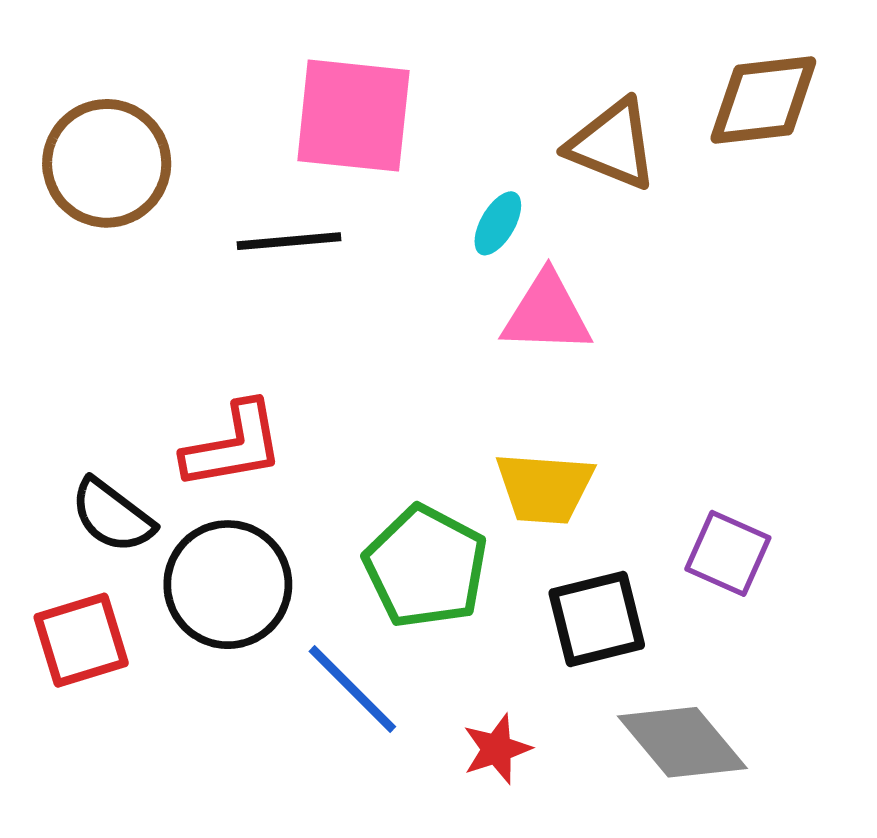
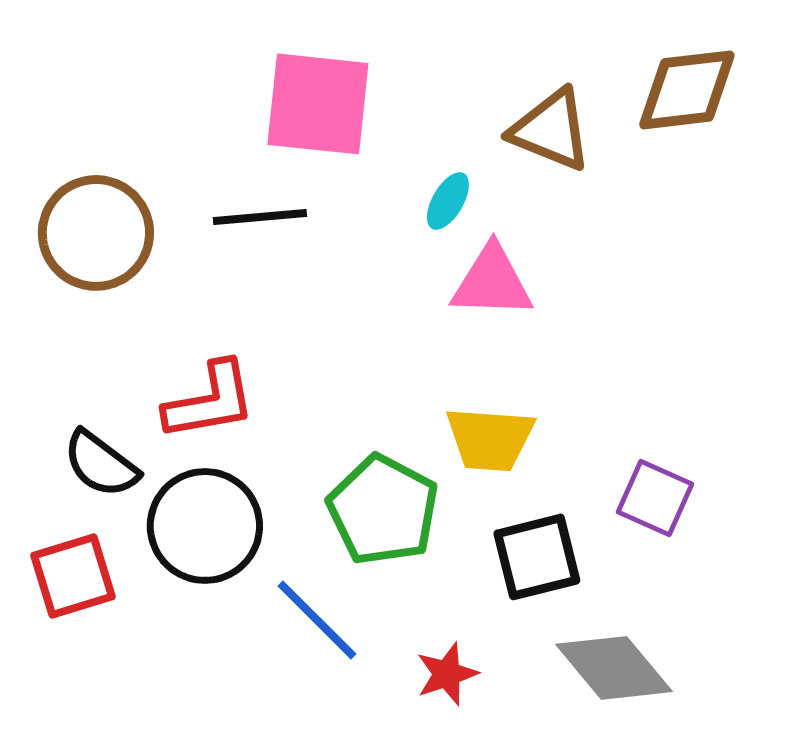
brown circle: (107, 163) -> (96, 233), moved

